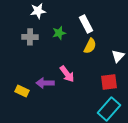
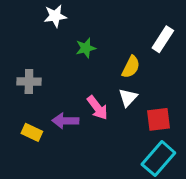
white rectangle: (86, 24) -> (163, 39), moved, turned 60
gray cross: (30, 37) -> (29, 81), moved
white triangle: (118, 56) -> (128, 97), moved

